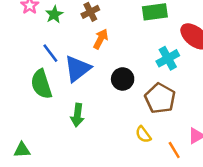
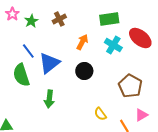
orange arrow: (101, 39) -> (82, 42), moved
cyan cross: (168, 58) -> (113, 45), moved, turned -30
brown pentagon: (160, 98) -> (130, 86), moved

